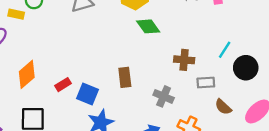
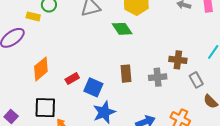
green diamond: (148, 26) -> (122, 29), moved
gray rectangle: (206, 82) -> (196, 80), turned 63
gray cross: (164, 96) -> (158, 77), moved, turned -30

